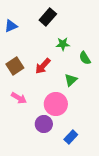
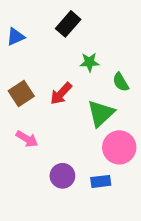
green triangle: (71, 80) -> (101, 113), size x1.5
pink circle: (56, 104) -> (119, 147), moved
blue rectangle: (71, 137) -> (101, 181), moved, turned 40

